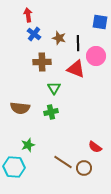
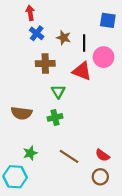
brown line: (63, 162) -> (69, 156), moved
brown circle: (84, 168) -> (100, 177), moved

